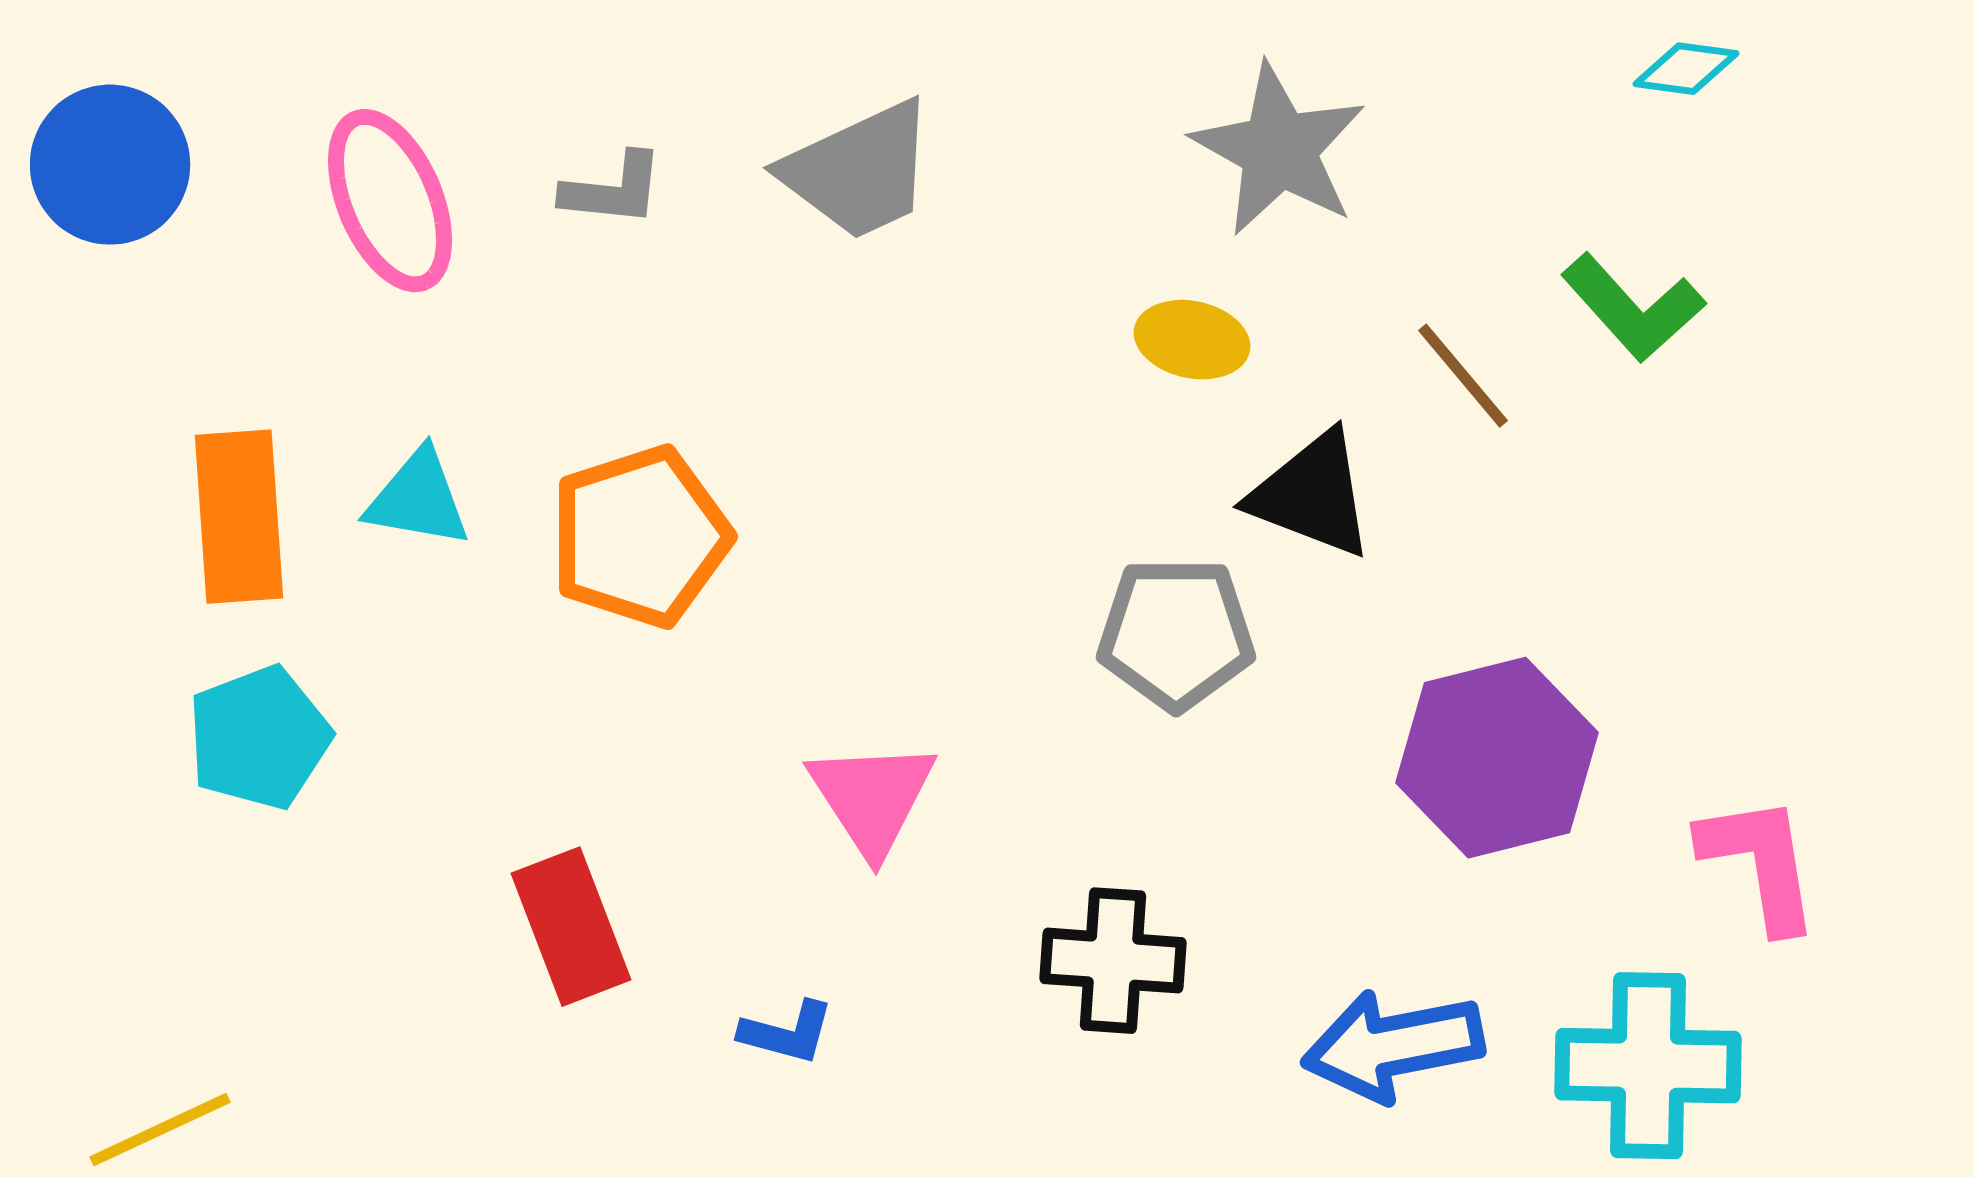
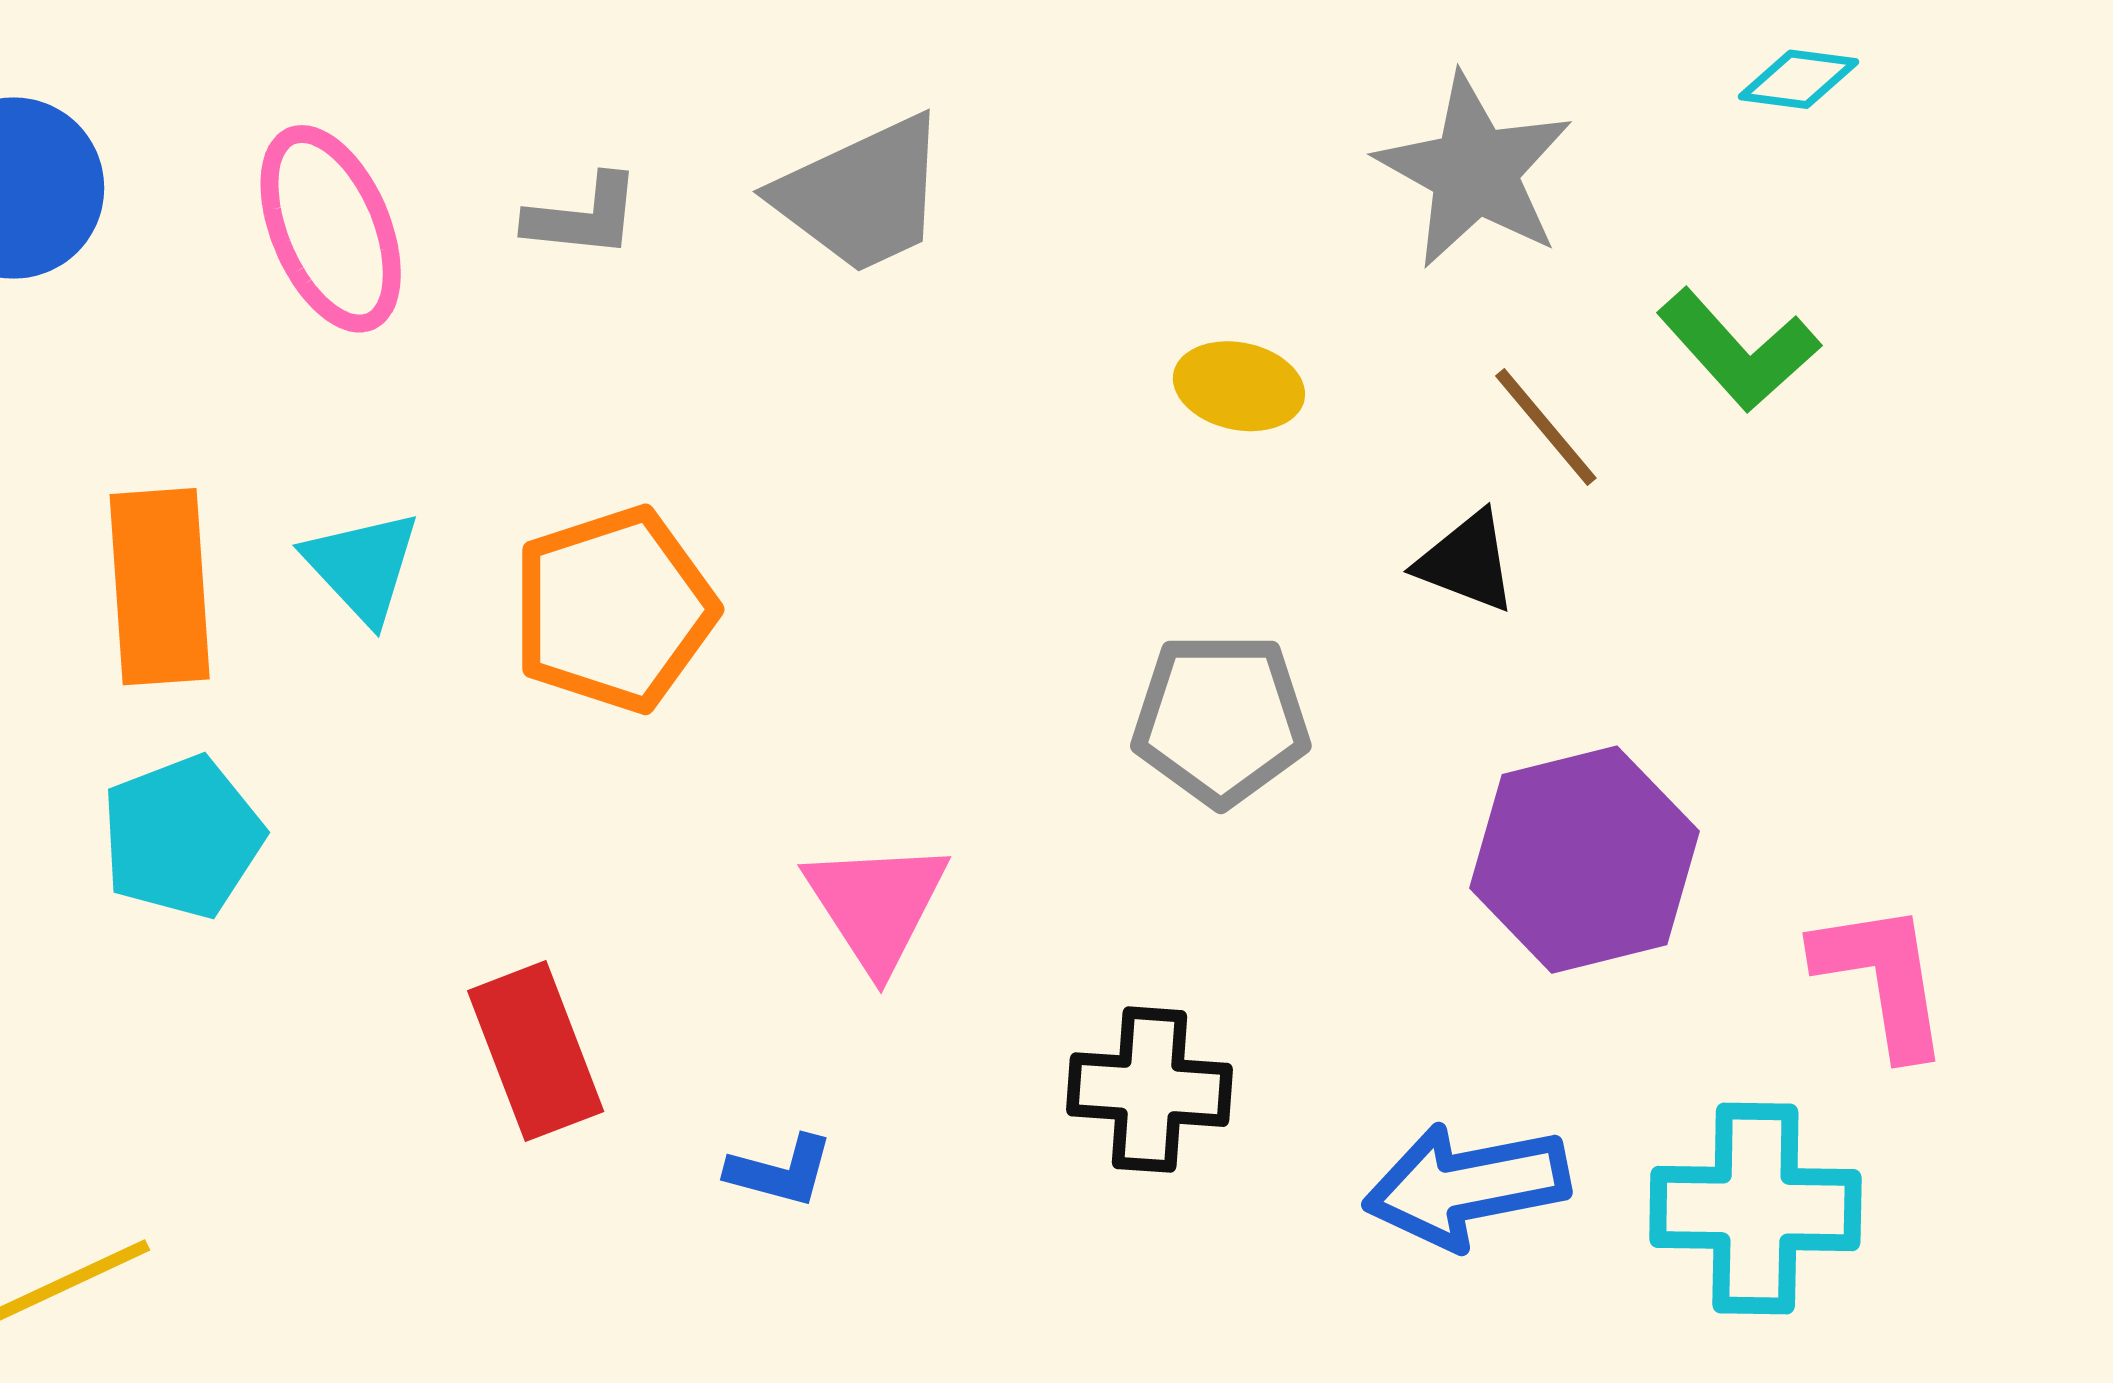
gray star: (1279, 150) -> (1475, 171), moved
black triangle: (1312, 495) -> (1467, 562), moved, size x0.7
cyan triangle: (418, 499) -> (362, 566), turned 37

